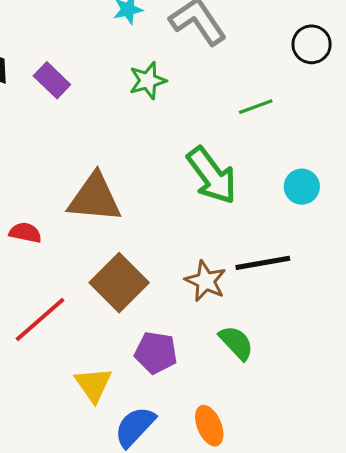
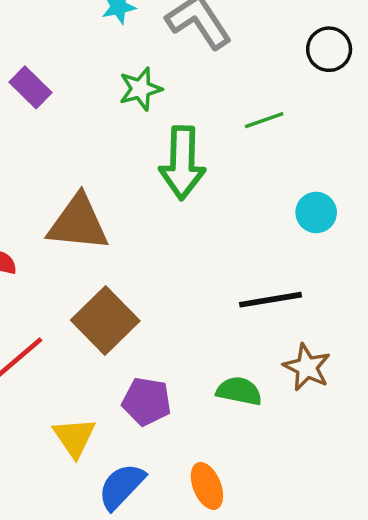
green arrow: (212, 175) -> (182, 163), moved, turned 38
brown star: (206, 281) -> (307, 367), moved
green semicircle: (236, 343) -> (239, 391), turned -36

